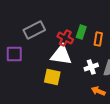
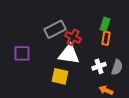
gray rectangle: (34, 30) -> (55, 29), moved
green rectangle: (81, 32) -> (105, 24), moved

